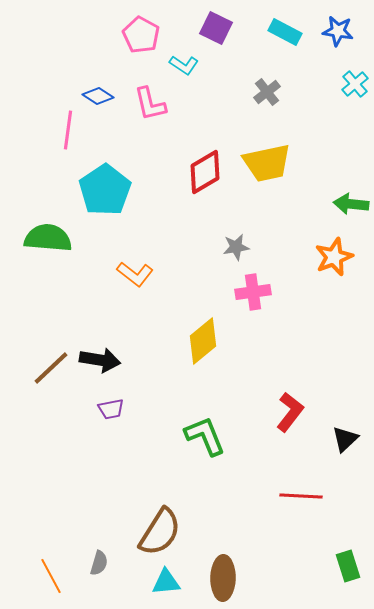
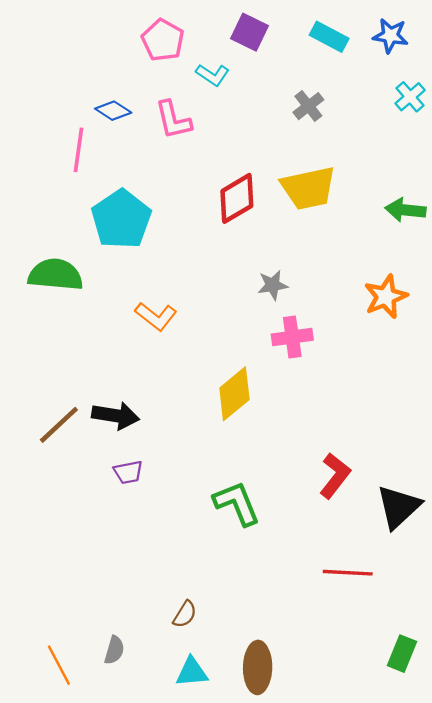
green arrow: (351, 204) -> (405, 210), moved
black triangle: (345, 439) -> (399, 507), size x1.5
brown semicircle: (160, 532) -> (185, 614), size x0.5
green rectangle: (348, 566) -> (402, 654), turned 40

